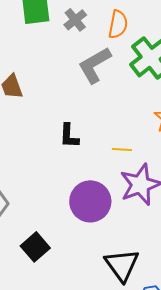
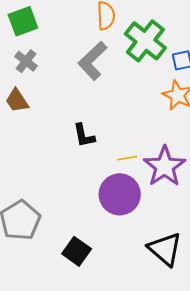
gray cross: (75, 20) -> (26, 61), moved
yellow line: (122, 149) -> (127, 158), moved

